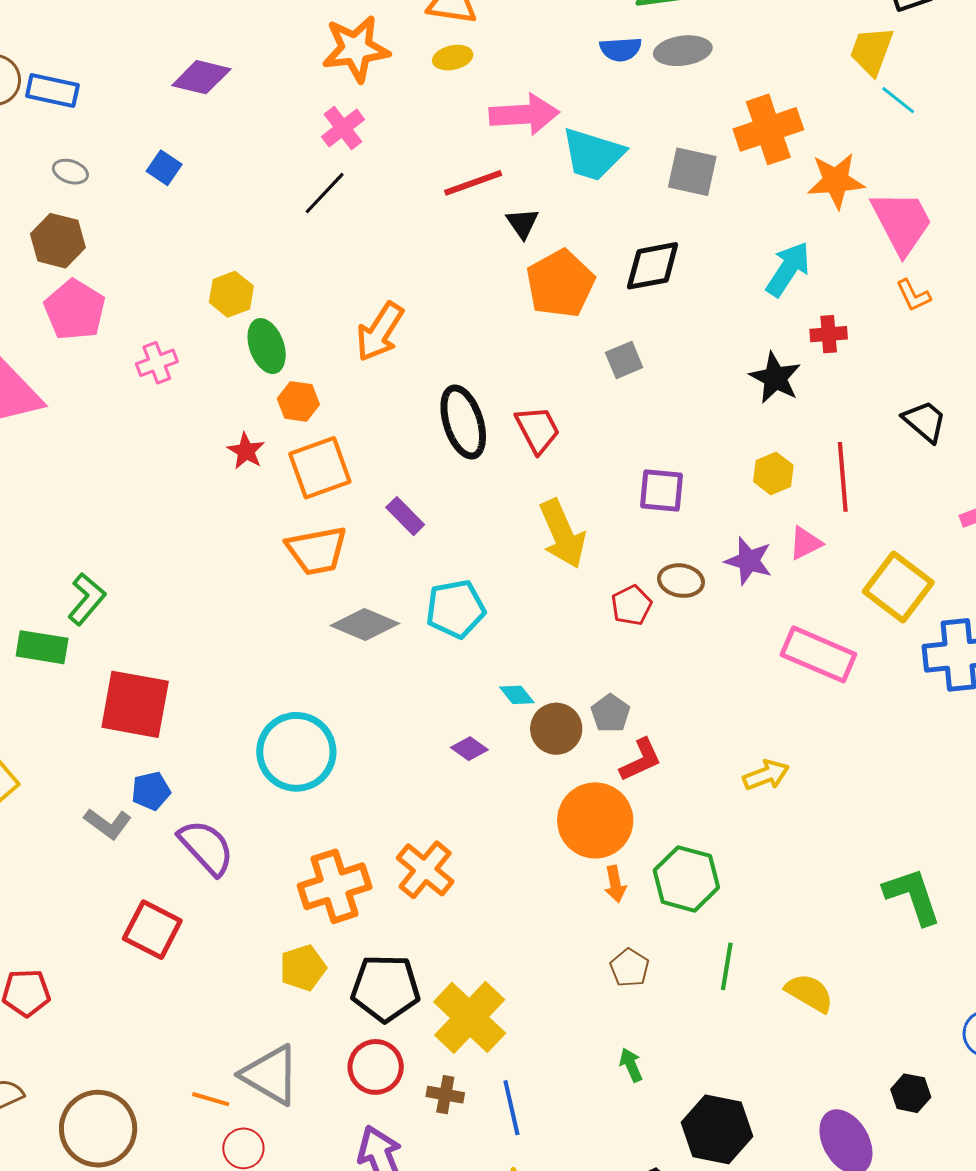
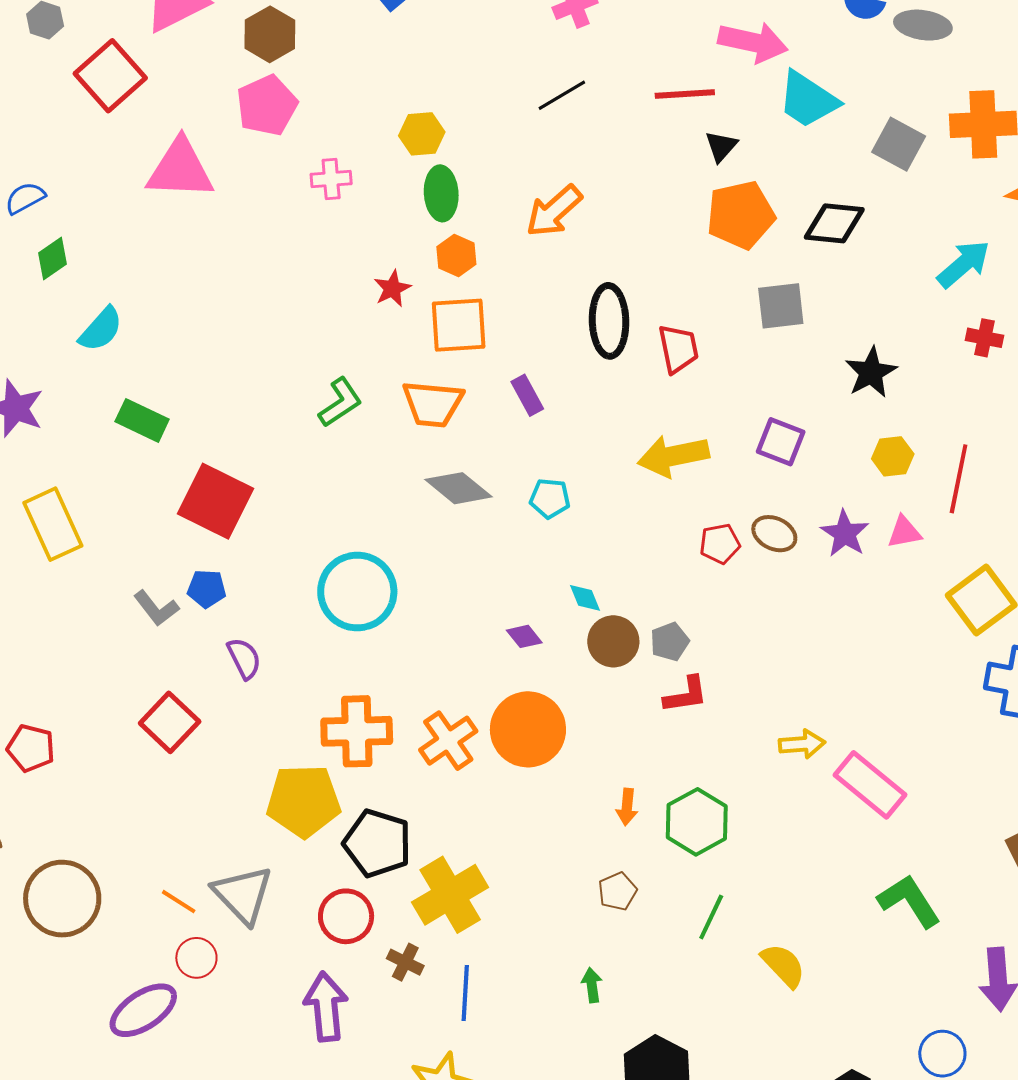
black line: (325, 193) -> (562, 95), moved
gray square: (624, 360) -> (781, 306), size x1.4
black star: (775, 378) -> (871, 372), moved
yellow arrow: (562, 534) -> (673, 456), turned 86
green L-shape: (87, 599) -> (340, 402), moved
cyan pentagon: (456, 609) -> (550, 498), size x0.7
pink rectangle: (818, 654) -> (870, 785), moved
orange circle: (595, 820) -> (528, 729), moved
purple semicircle: (206, 847) -> (244, 658), size x0.7
green L-shape: (912, 896) -> (909, 901), turned -30
yellow pentagon: (303, 968) -> (304, 801), size x1.6

